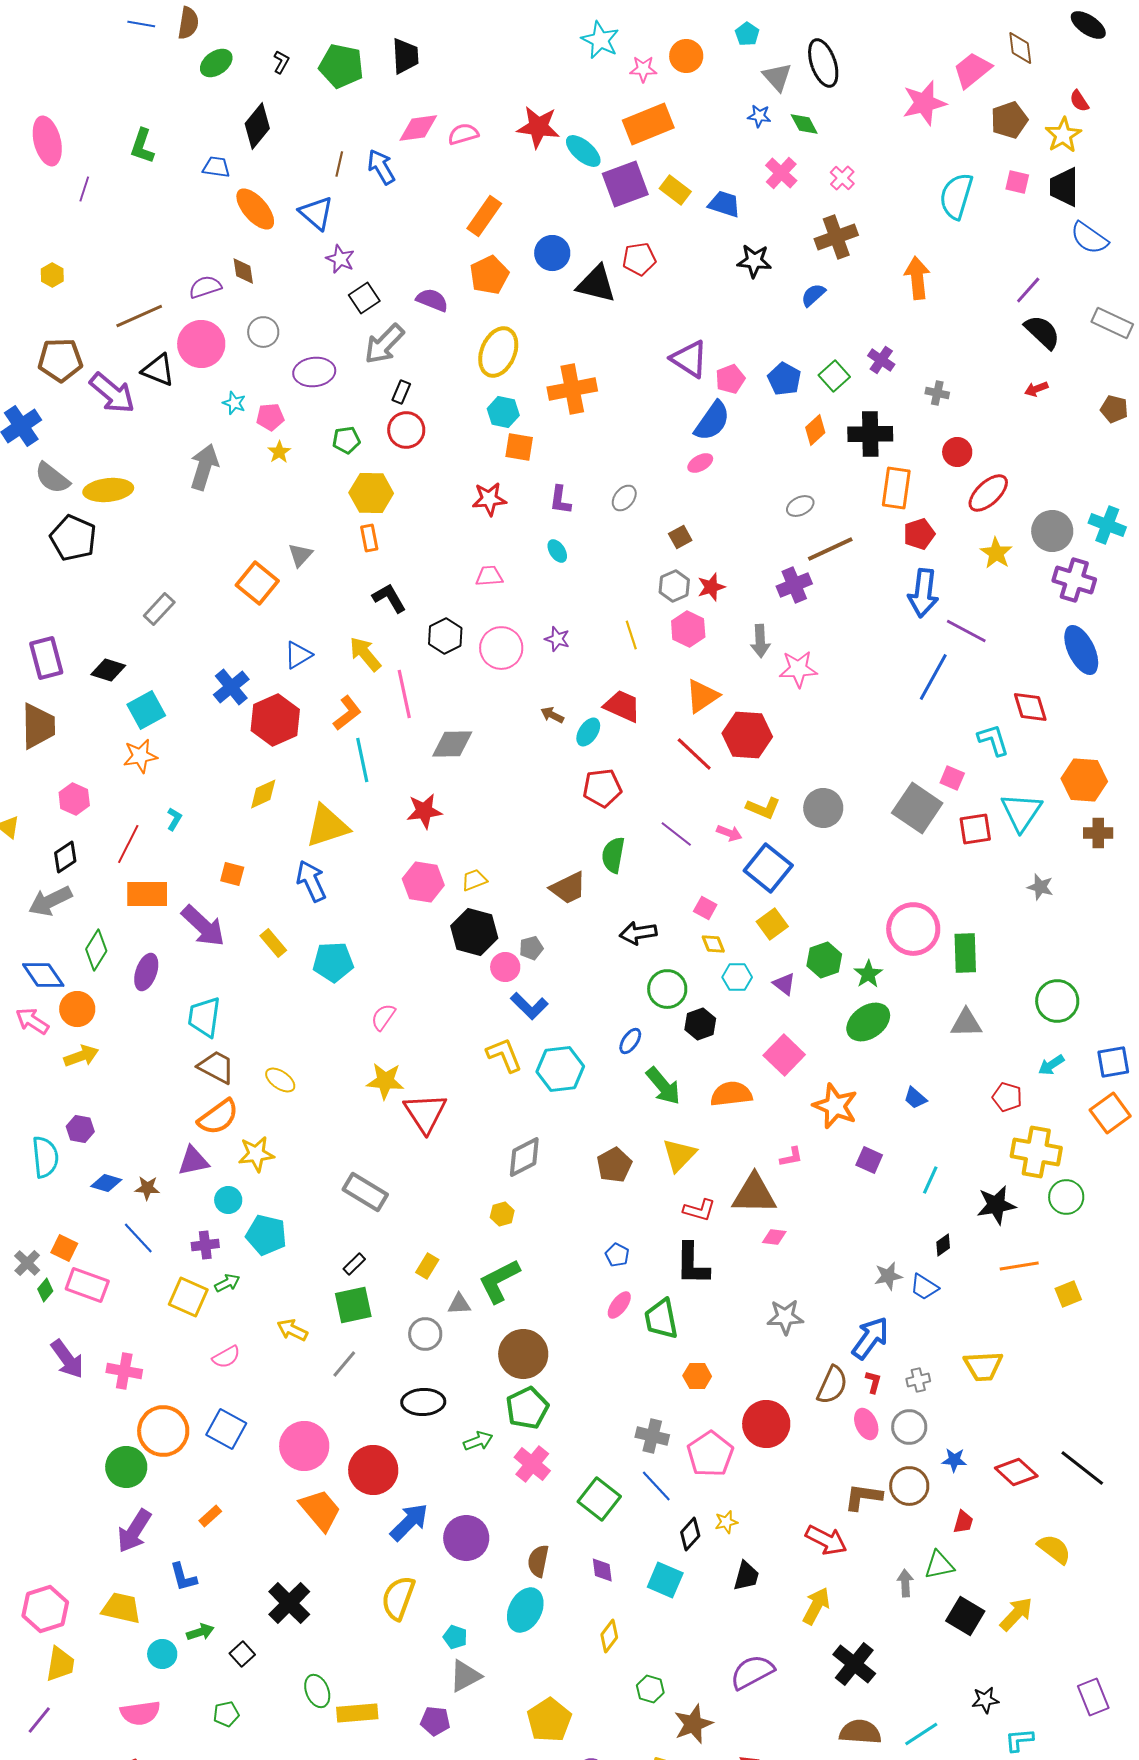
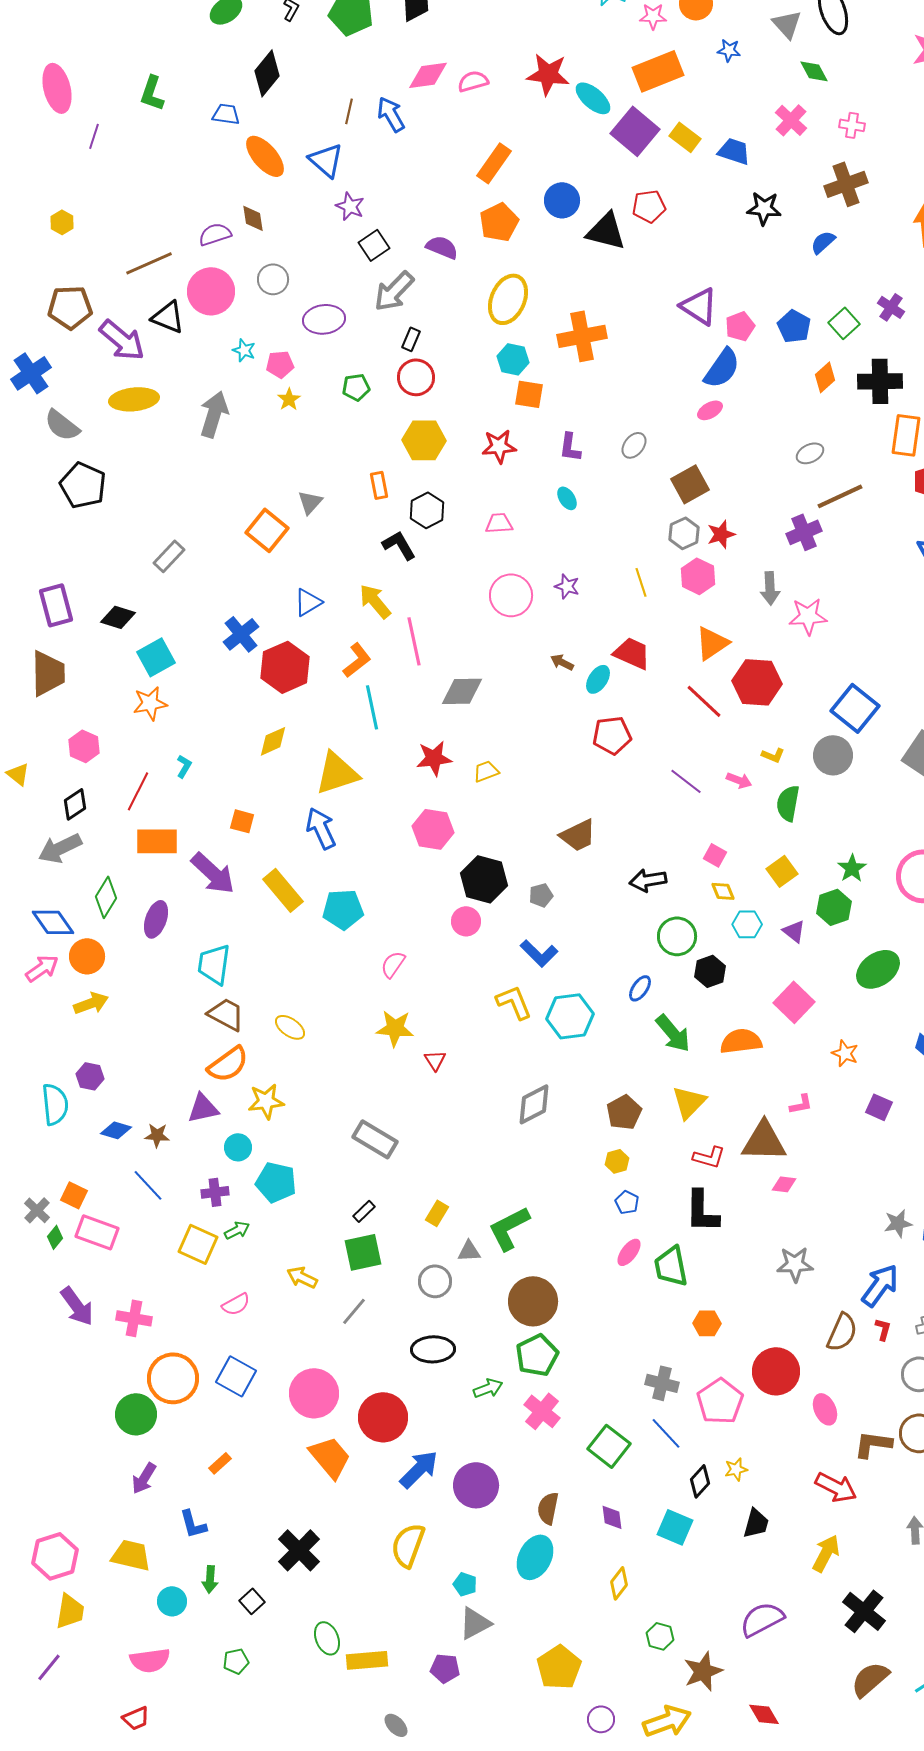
blue star: (759, 116) -> (729, 50), moved
pink cross: (842, 178) -> (852, 125), turned -35
purple square: (625, 184) -> (635, 131), turned -30
yellow ellipse: (108, 490) -> (134, 399), moved
yellow hexagon: (371, 493) -> (424, 440), moved
brown square: (680, 537) -> (690, 484), size x1.6
black hexagon: (445, 636) -> (427, 510), moved
yellow L-shape: (763, 808) -> (773, 755), size x0.7
green semicircle: (613, 855) -> (788, 803), moved
blue square: (768, 868) -> (855, 708), moved
yellow trapezoid: (474, 880) -> (486, 771), moved
yellow rectangle: (273, 943) -> (283, 890), size x1.5
pink circle: (505, 967) -> (466, 921), moved
green star: (868, 974) -> (852, 868), moved
pink arrow: (32, 1021) -> (42, 968), turned 112
orange star: (835, 1106) -> (845, 1053), size x0.6
red triangle: (425, 1113) -> (435, 1060), size x0.5
yellow hexagon: (502, 1214) -> (617, 1161), moved
pink ellipse: (866, 1424) -> (825, 1409), moved
purple arrow: (134, 1531) -> (144, 1478), size x0.7
green arrow: (200, 1632) -> (210, 1579), turned 112
brown semicircle: (860, 1732) -> (870, 1679), turned -45

